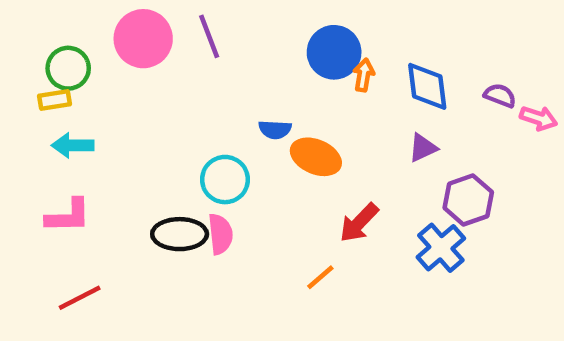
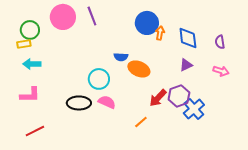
purple semicircle: (500, 95) -> (220, 42), turned -120
pink arrow: (539, 118) -> (221, 71), moved
purple hexagon: (468, 200) -> (179, 96), moved
pink semicircle: (220, 234) -> (107, 102), moved, turned -60

